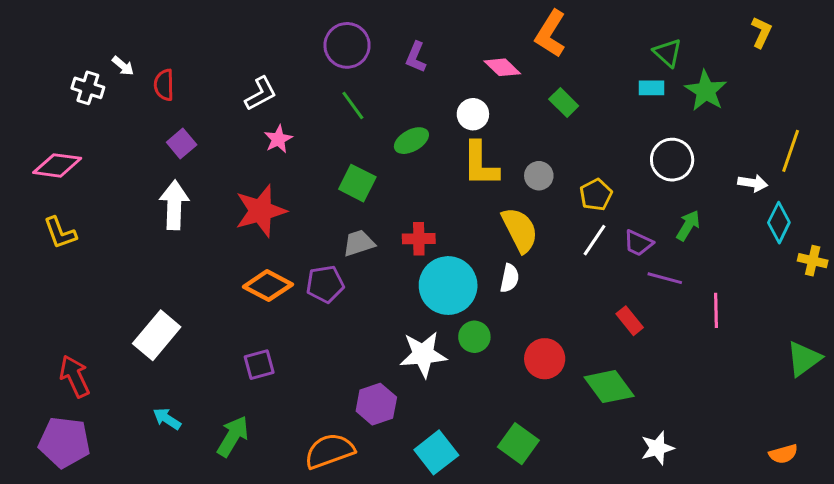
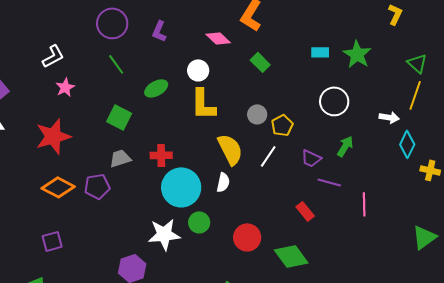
green triangle: (668, 53) -> (417, 63), moved
gray circle: (539, 176) -> (257, 114), moved
white line: (594, 240) -> (268, 156), moved

